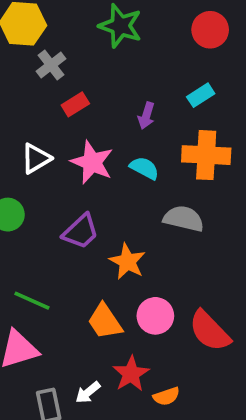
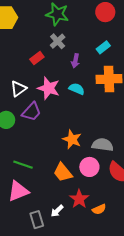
gray cross: (51, 65) -> (58, 41), moved
gray semicircle: (184, 219) -> (103, 145), moved
purple trapezoid: (81, 232) -> (32, 112), moved

